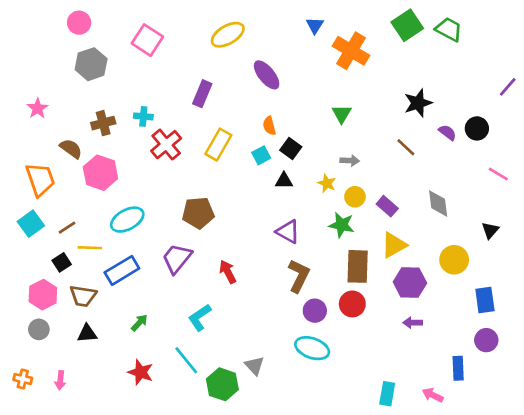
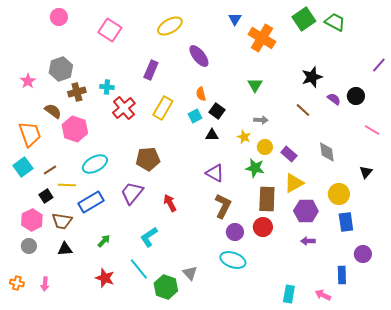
gray hexagon: (91, 64) -> (61, 69), moved
blue rectangle: (485, 300) -> (346, 222), moved

